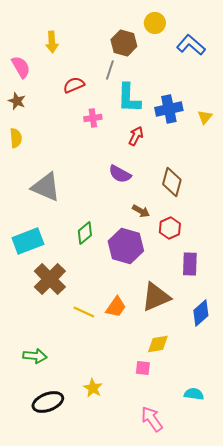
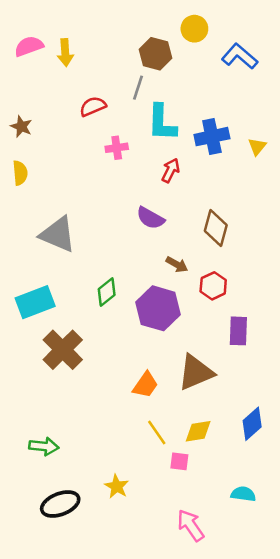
pink semicircle: (21, 67) -> (29, 46), moved, turned -80
yellow line: (84, 312) -> (157, 433), moved, turned 30
blue diamond: (201, 313) -> (252, 424), moved

